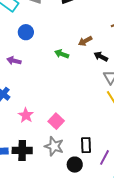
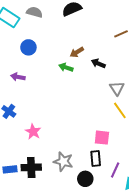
brown arrow: (85, 41) -> (77, 52), moved
black arrow: (101, 56) -> (98, 63), moved
pink square: (56, 121) -> (102, 138), moved, turned -35

